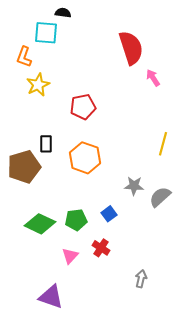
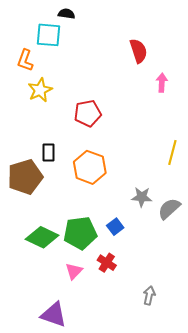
red semicircle: (131, 48) -> (138, 51), size x0.7
pink arrow: (153, 78) -> (162, 83), turned 36
green pentagon: (76, 220) -> (80, 233), size x1.4

